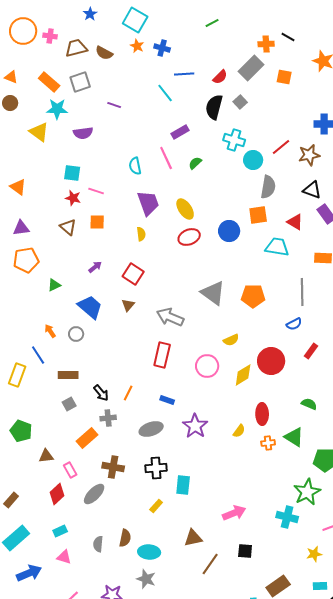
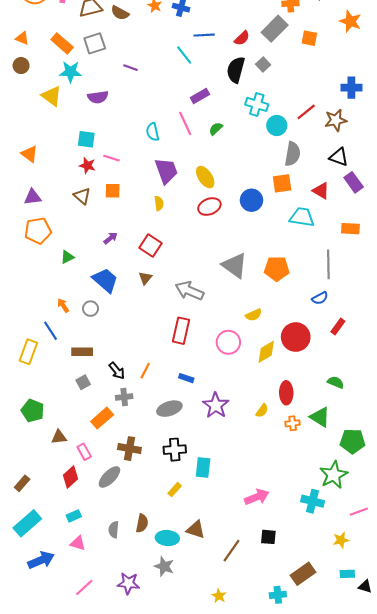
brown triangle: (193, 538) -> (196, 530), moved, turned 30

